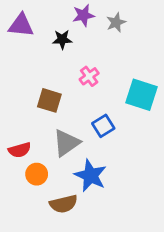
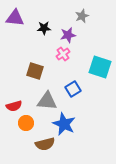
purple star: (83, 15) -> (68, 35), moved
gray triangle: (66, 143) -> (47, 101), turned 40

